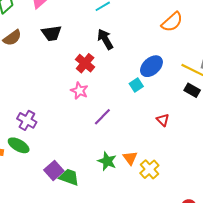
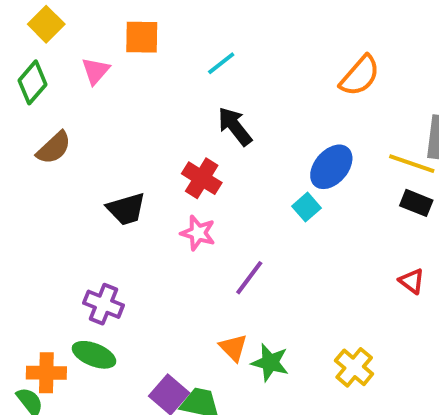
black trapezoid: (52, 33) -> (126, 209), moved
red triangle: (163, 120) -> (412, 281), moved
orange triangle: (130, 158) -> (233, 348), moved

